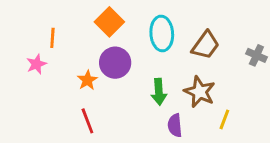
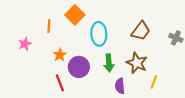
cyan ellipse: (162, 34) -> (99, 34), moved
orange line: (52, 38) -> (49, 26), moved
purple circle: (115, 63) -> (79, 67), moved

